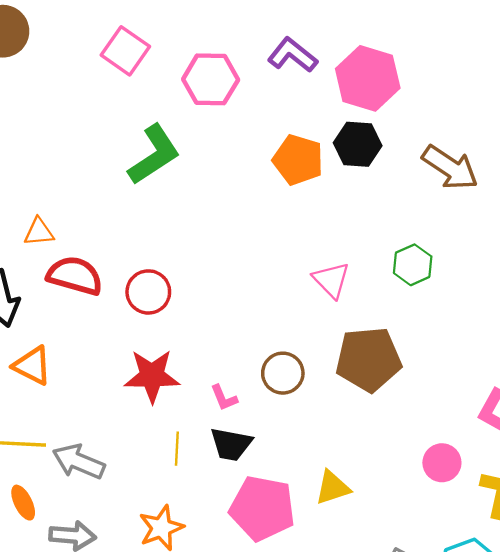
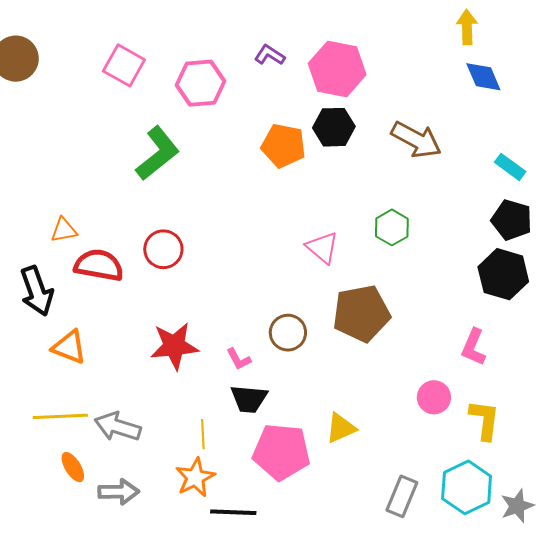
purple L-shape: (292, 55) -> (270, 55), size x0.7
red circle: (148, 292) -> (163, 249), moved
yellow line: (177, 449) -> (203, 434), moved

